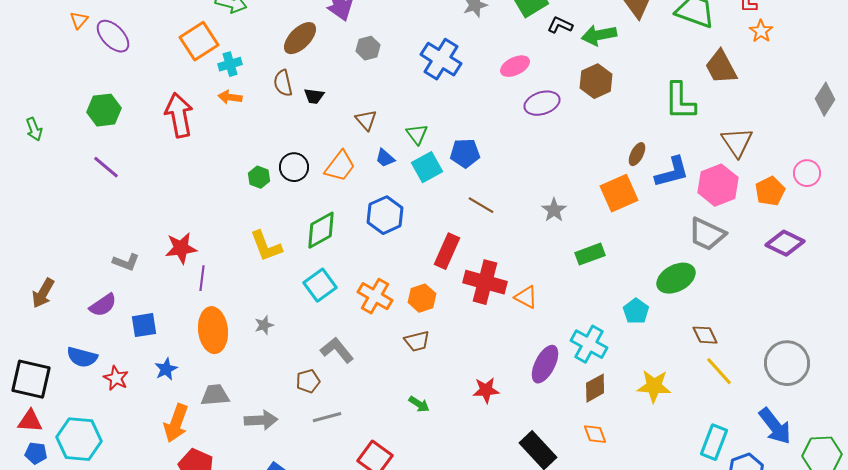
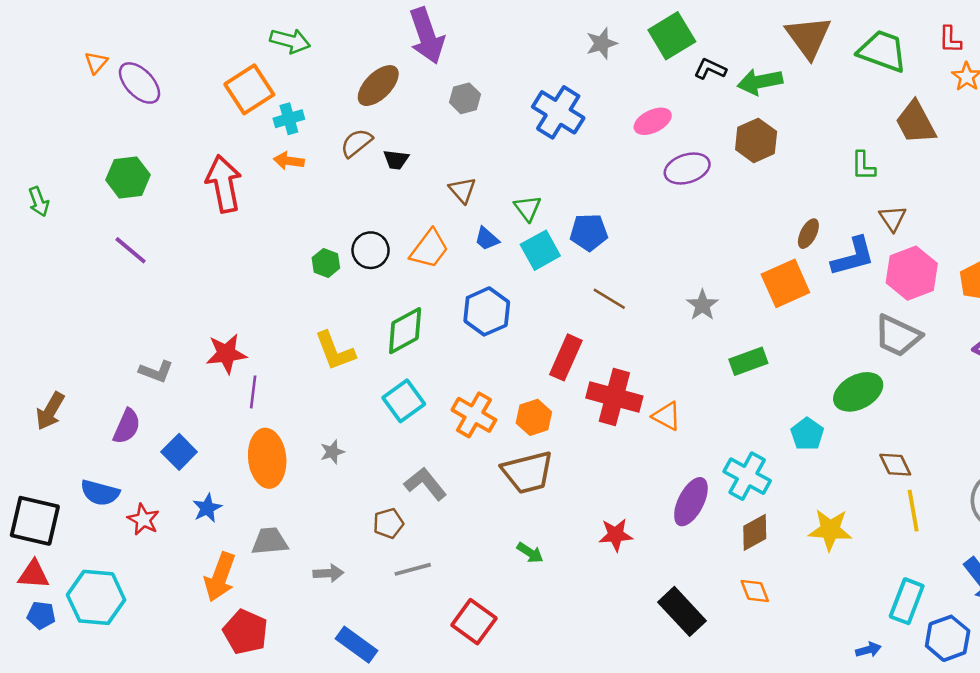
brown semicircle: (283, 83) -> (357, 143), turned 64
green L-shape: (680, 101) -> (863, 166), size x0.6
brown triangle: (737, 142) -> (893, 218), moved, size x0.7
purple semicircle: (103, 305) -> (127, 426), turned -32
blue square: (144, 325) -> (179, 452), turned -36
brown trapezoid: (417, 341) -> (528, 472), size x1.6
yellow line: (719, 371) -> (913, 511), turned 32
gray arrow: (261, 420) -> (328, 573), size x0.7

